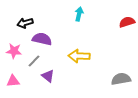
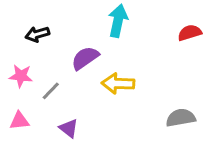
cyan arrow: (79, 14) -> (118, 21), size x1.5
purple semicircle: (42, 39) -> (85, 58), moved, turned -48
purple triangle: (48, 76) -> (69, 128), moved

